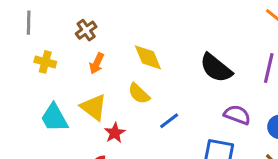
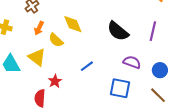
yellow semicircle: (139, 94) -> (56, 40), moved
red star: (115, 133) -> (55, 81), moved

